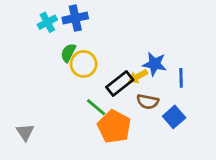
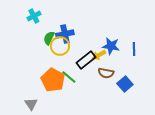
blue cross: (75, 18) -> (65, 34), moved
blue line: (181, 78) -> (134, 49), moved
orange pentagon: (114, 127) -> (53, 80), moved
gray triangle: (25, 132) -> (31, 104), moved

